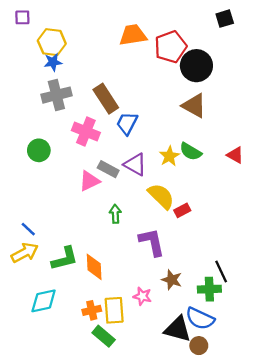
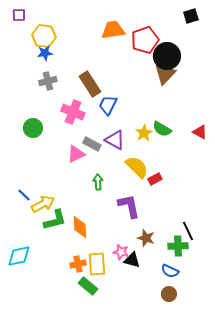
gray cross: (56, 95) -> (48, 81), size x0.7
brown triangle: (194, 106) -> (165, 74), moved, turned 45
yellow arrow: (25, 253) -> (43, 204), moved
cyan diamond: (44, 301) -> (19, 256), moved
blue semicircle: (200, 319) -> (170, 271), size x0.7
black triangle: (178, 329) -> (132, 260), moved, size x0.7

